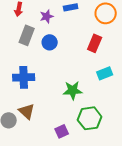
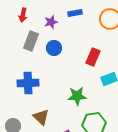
red rectangle: (95, 43) -> (93, 57), moved
brown triangle: (27, 111) -> (41, 117), moved

